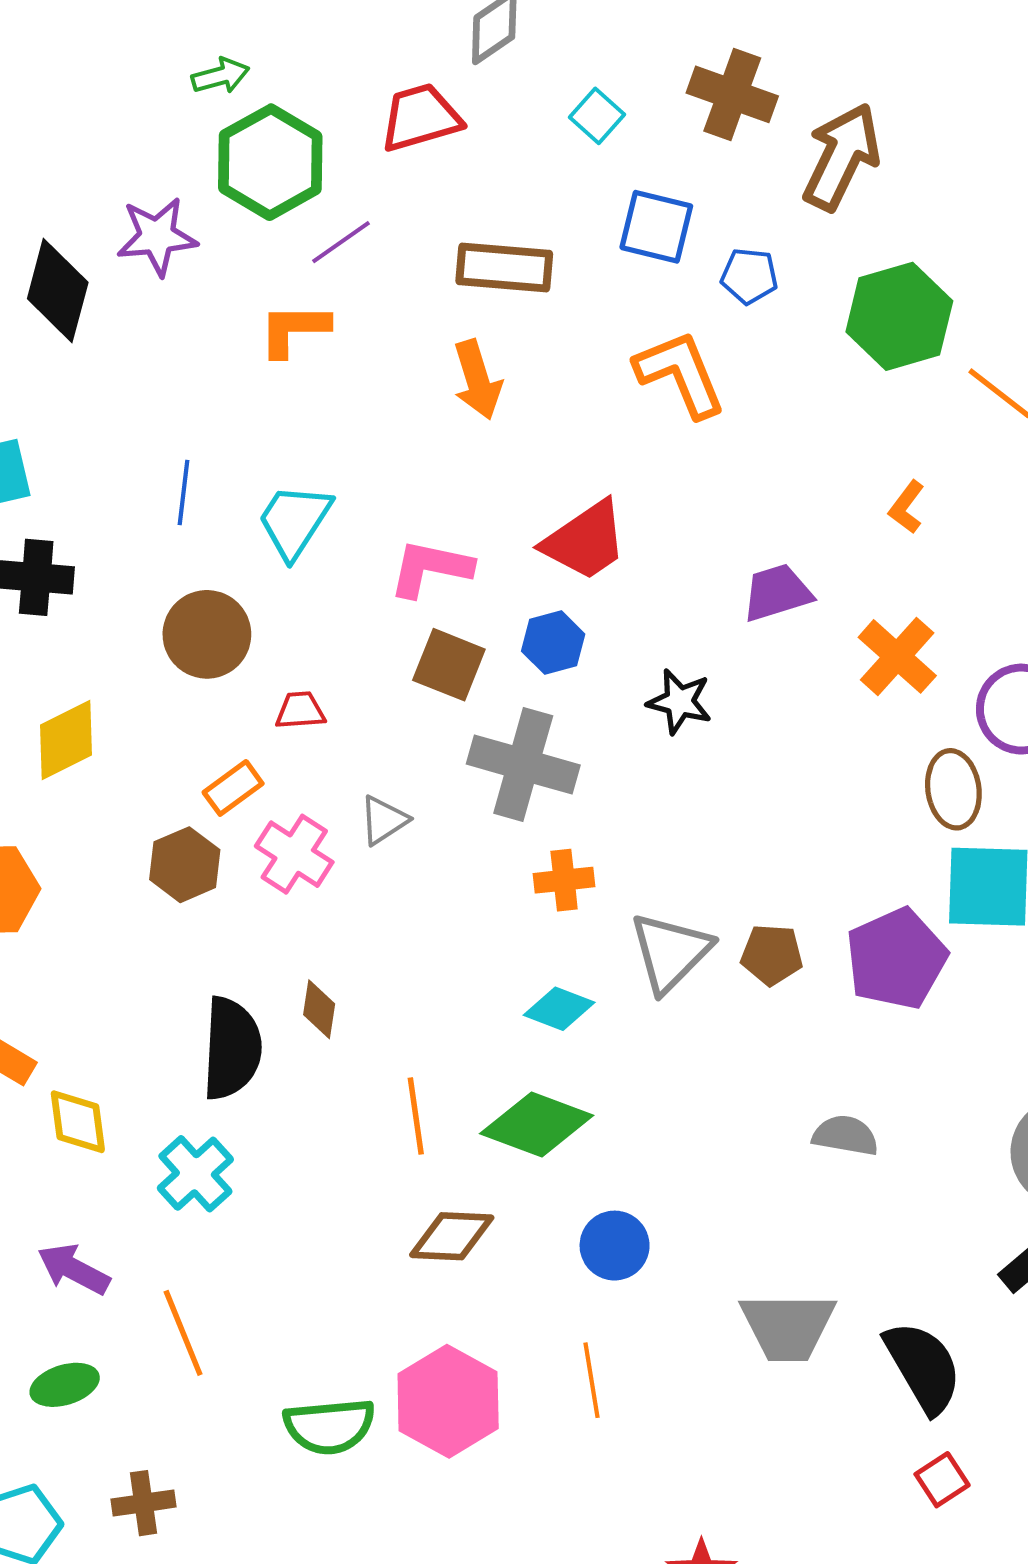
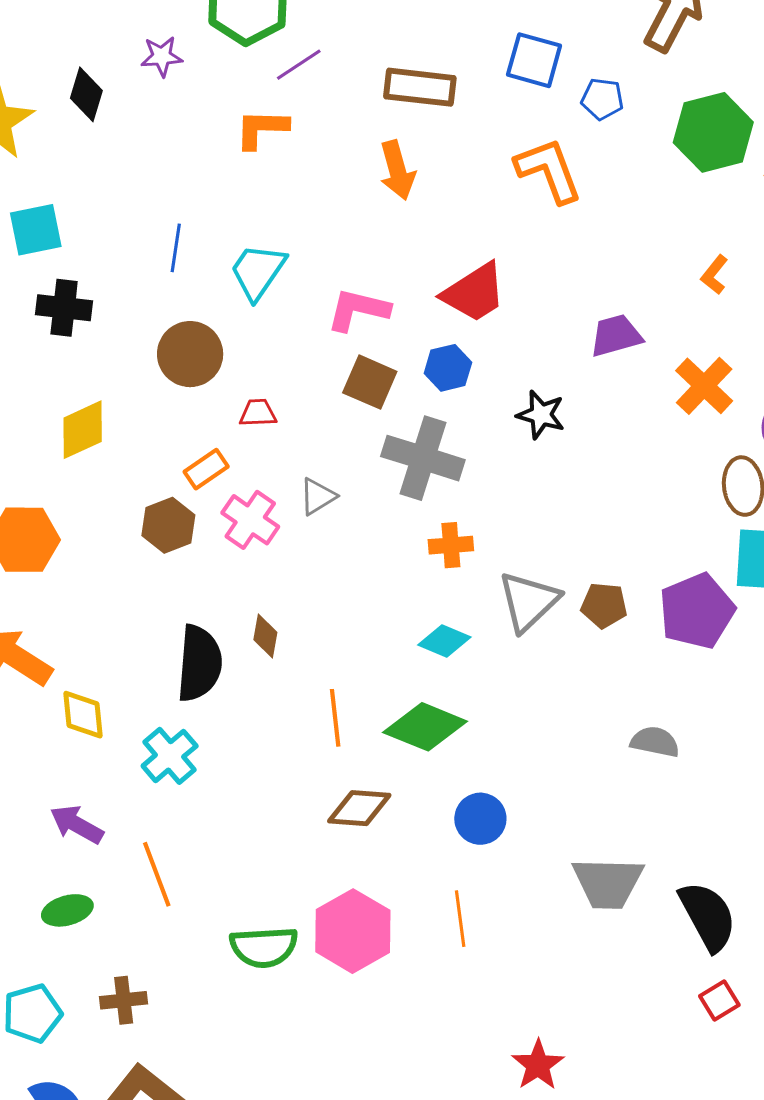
purple star: (157, 237) -> (162, 56), size x0.7
black diamond: (58, 290) -> (86, 94), size x0.7

